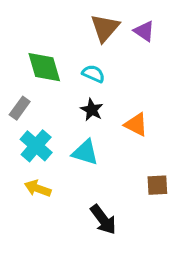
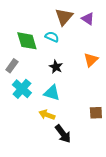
cyan semicircle: (93, 74) -> (52, 37), moved
orange triangle: (136, 125) -> (91, 60), moved, turned 49
yellow arrow: (38, 188) -> (47, 115), moved

